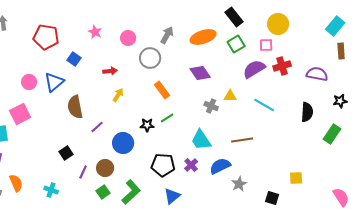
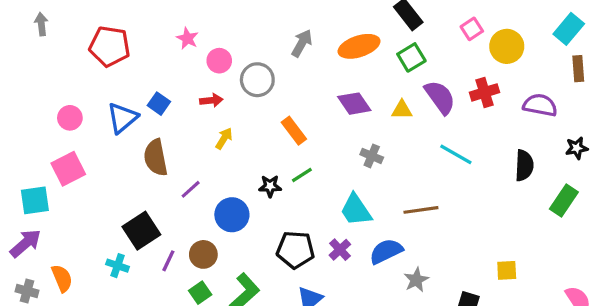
yellow circle: (278, 24) -> (507, 46), moved
pink circle: (128, 38) -> (219, 61), moved
pink square: (266, 45) -> (472, 29), moved, turned -32
gray circle: (150, 58) -> (257, 80), moved
blue square: (74, 59) -> (159, 104), moved
purple semicircle: (254, 69) -> (440, 97), turned 85
pink circle: (29, 82) -> (70, 118), moved
yellow triangle: (230, 96) -> (402, 110), moved
black square: (66, 153) -> (141, 231), size x1.6
cyan cross: (51, 190) -> (118, 266), moved

